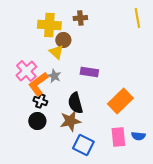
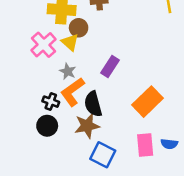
pink cross: (26, 71) -> (44, 45), moved
purple rectangle: (89, 72) -> (110, 66), turned -66
orange L-shape: (38, 84) -> (73, 92), moved

